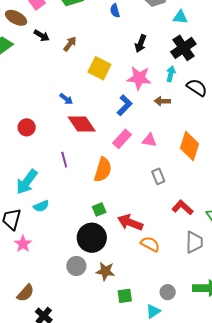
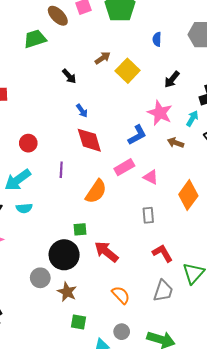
black arrow: (42, 36) -> (69, 76), moved
yellow square: (99, 68) -> (128, 71), moved
red circle: (27, 127) -> (28, 143), moved
orange semicircle: (150, 244) -> (121, 295), moved

